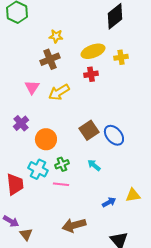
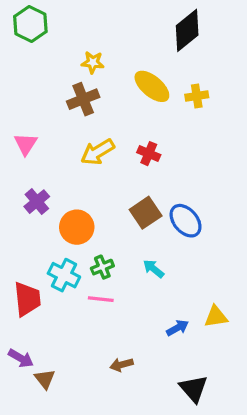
yellow ellipse: (93, 51) -> (152, 86), turned 60
red cross: (91, 74) -> (149, 154), moved, turned 32
pink triangle: (32, 87) -> (26, 144), moved
brown arrow: (74, 225) -> (122, 365), size x0.6

